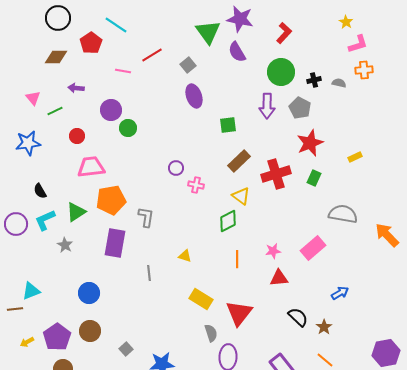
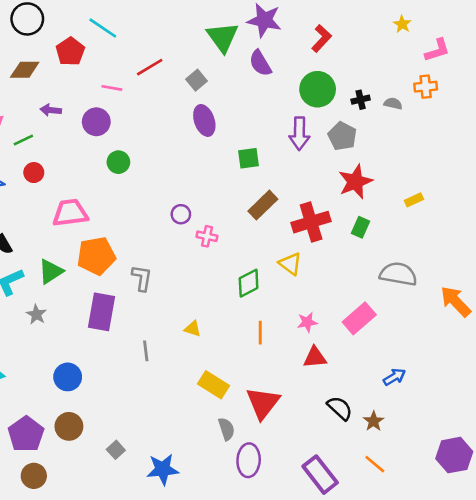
pink L-shape: (358, 44) -> (437, 50), moved
purple circle: (111, 110) -> (96, 122), moved
red circle: (77, 136) -> (34, 173), moved
yellow triangle: (241, 196) -> (290, 264), moved

